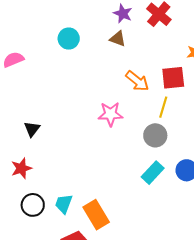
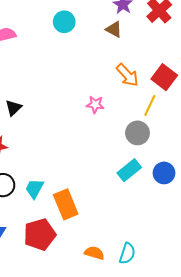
red square: (173, 78) -> (164, 77), turned 35
pink star: (110, 114) -> (95, 105), size x0.7

